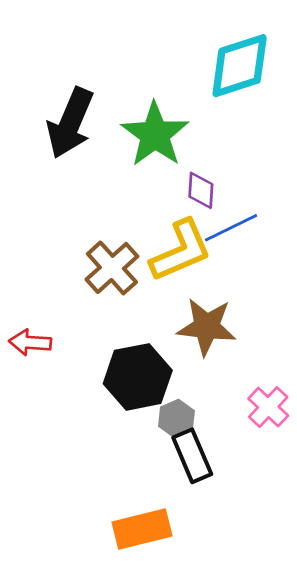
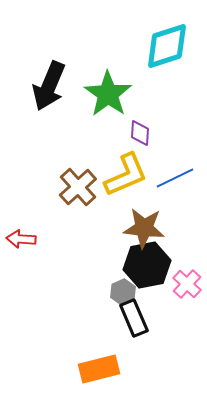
blue line: (231, 228) -> (175, 178), moved
black hexagon: (138, 377) -> (147, 265), moved

